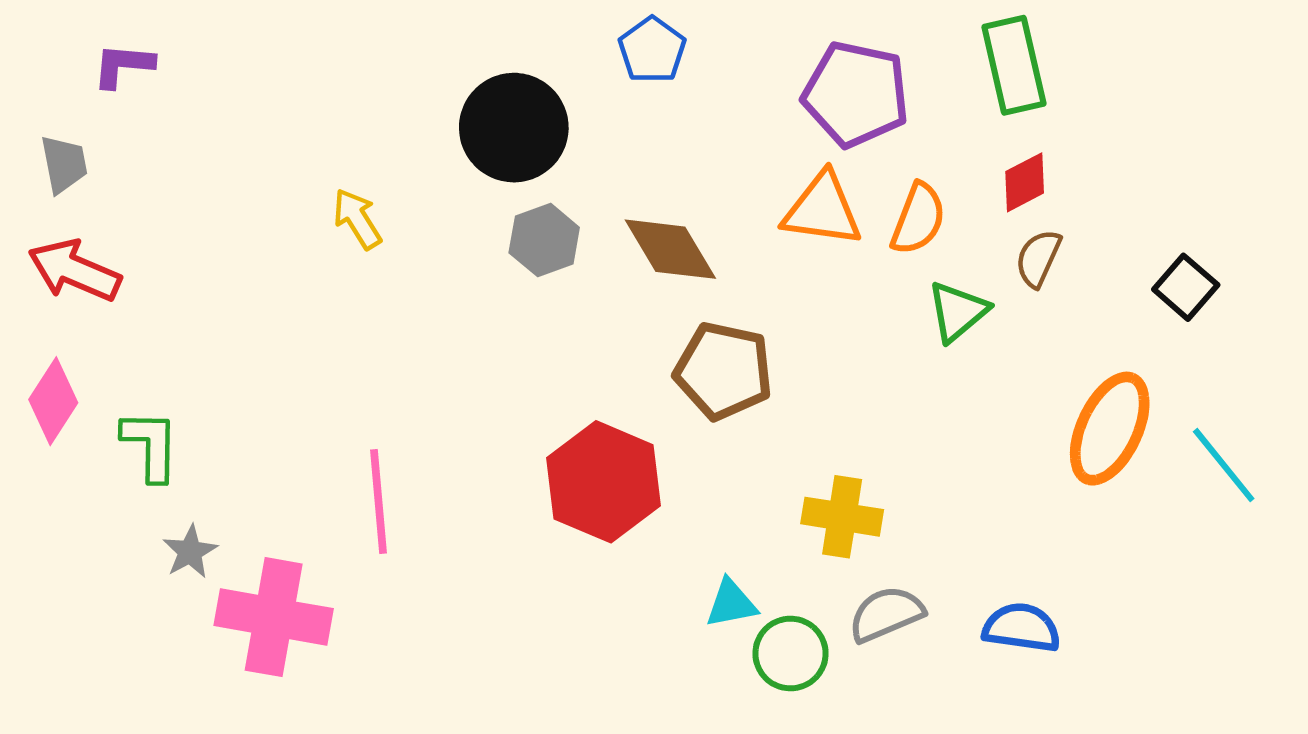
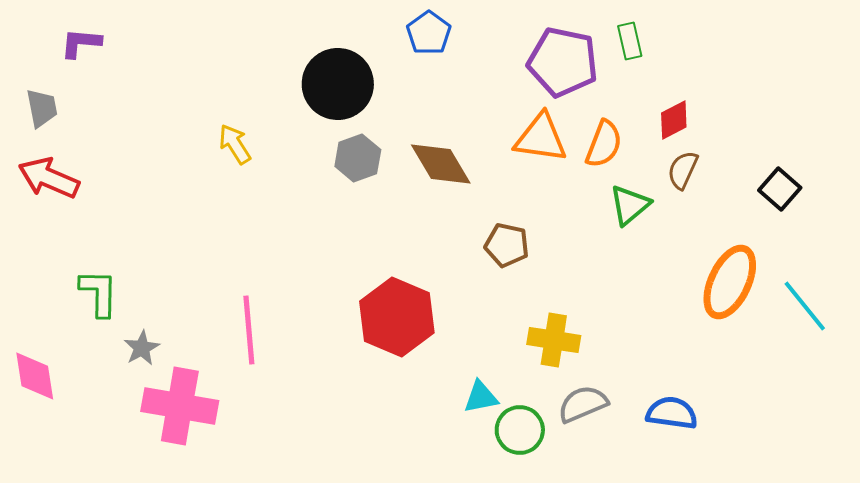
green rectangle: (1014, 65) -> (630, 41), moved, size x0.6
brown pentagon: (724, 371) -> (507, 245), moved, size x0.7
pink diamond: (53, 401) -> (35, 376), moved, turned -42
gray star: (190, 552) -> (142, 348), moved

